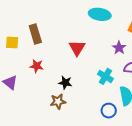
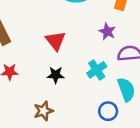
cyan cross: (105, 76) -> (97, 70), turned 35
black star: (65, 83) -> (56, 75), moved

